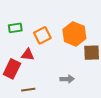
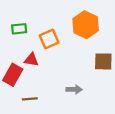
orange hexagon: (74, 34) -> (86, 25), moved

